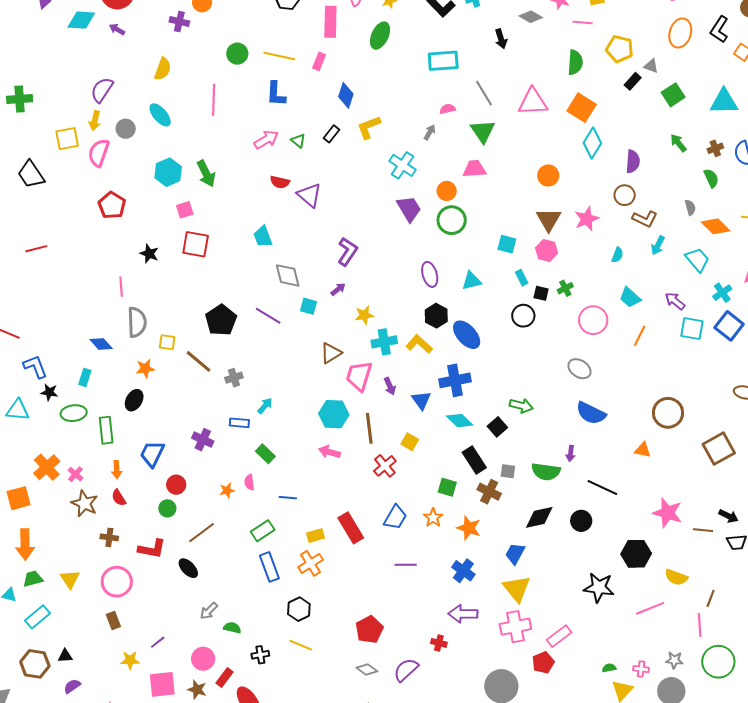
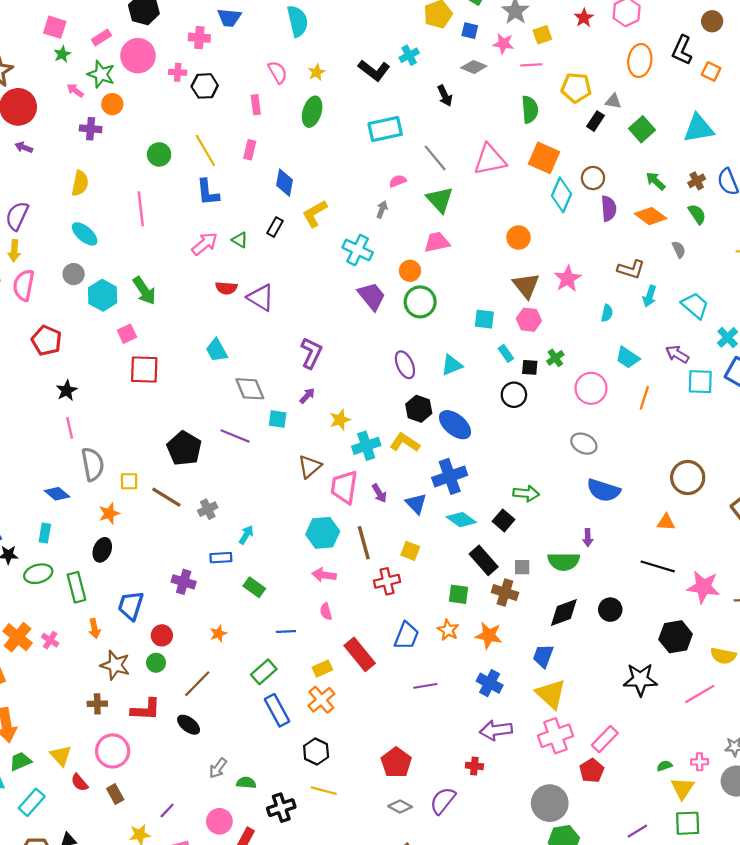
pink rectangle: (330, 22) -> (256, 105), size x0.6
yellow line: (279, 56) -> (205, 150), turned 56
gray circle: (126, 129) -> (74, 274), moved
brown circle: (625, 195) -> (593, 178), moved
orange diamond: (716, 226) -> (651, 216), moved
black star: (149, 254) -> (67, 390), moved, turned 30
red cross: (385, 466) -> (387, 581), turned 35
pink semicircle: (249, 482) -> (326, 611), moved
black line: (602, 488) -> (658, 566), moved
red semicircle: (119, 498) -> (79, 782), moved
brown star: (84, 503) -> (115, 665), moved
black cross: (260, 655) -> (281, 808), size x1.4

